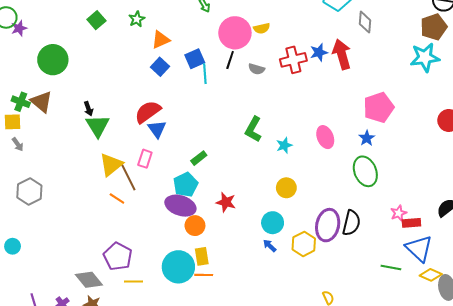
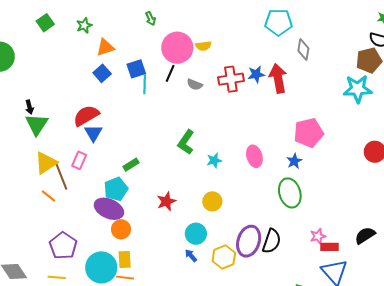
red star: (226, 202) -> (166, 201), moved, turned 30
purple pentagon: (118, 256) -> (63, 246), moved

